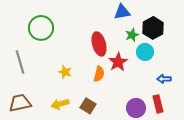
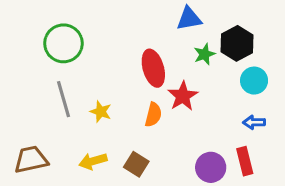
cyan circle: (145, 52) -> (254, 81), moved
gray line: (20, 62) -> (63, 99), moved

